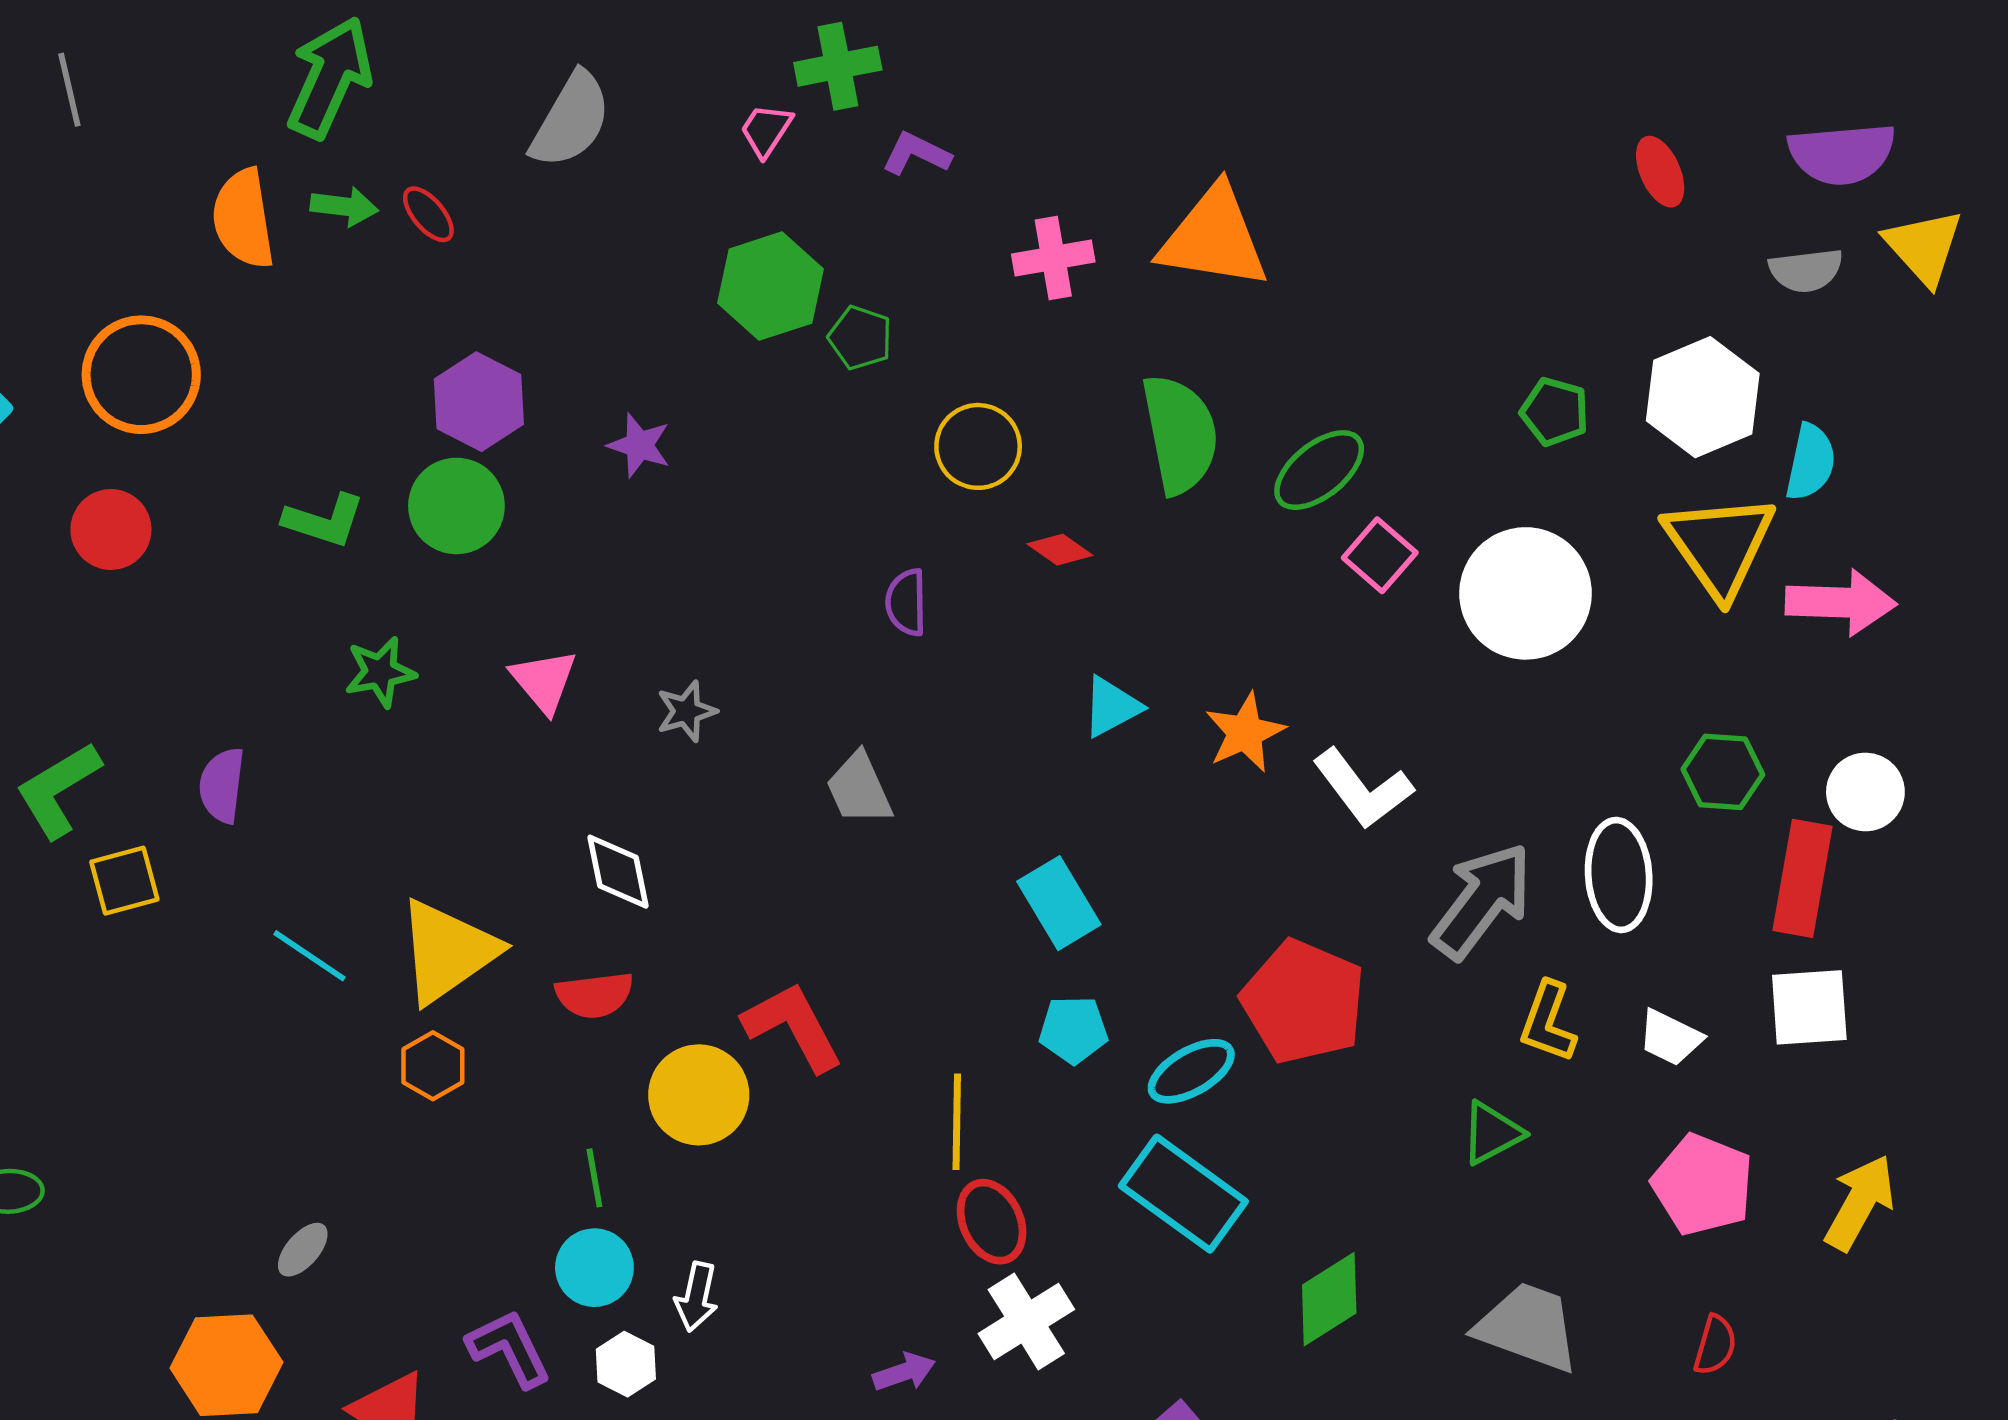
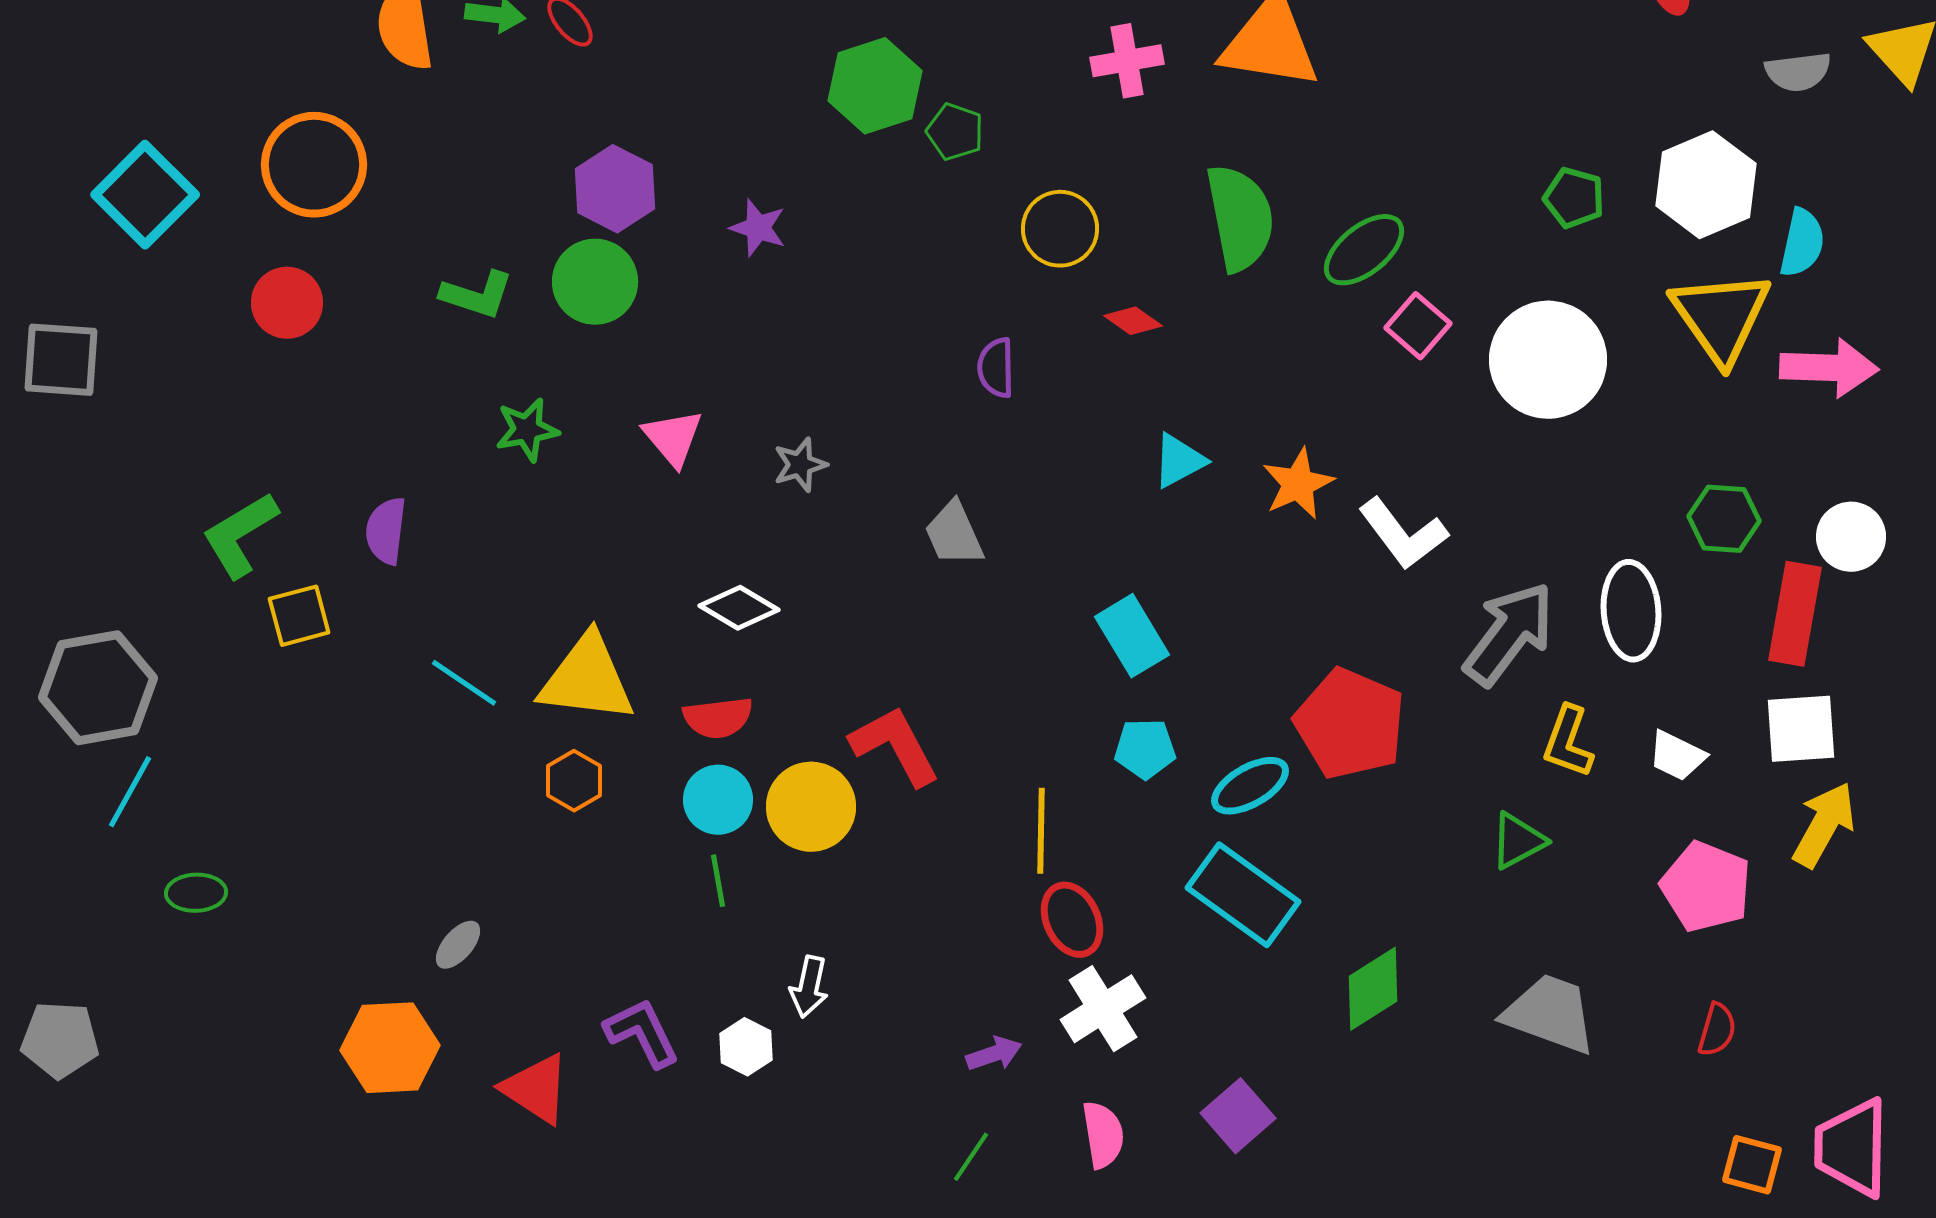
white diamond: (618, 872) -> (739, 608), turned -48
yellow triangle: (447, 951) -> (587, 679), turned 42
yellow arrow: (1860, 1203) -> (1824, 825), moved
cyan circle: (594, 1268) -> (718, 800), moved

